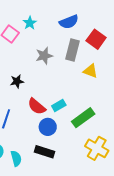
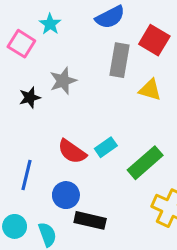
gray star: (44, 56) -> (63, 81), moved
black star: (17, 81) -> (30, 98), moved
blue circle: (48, 127) -> (66, 195), moved

